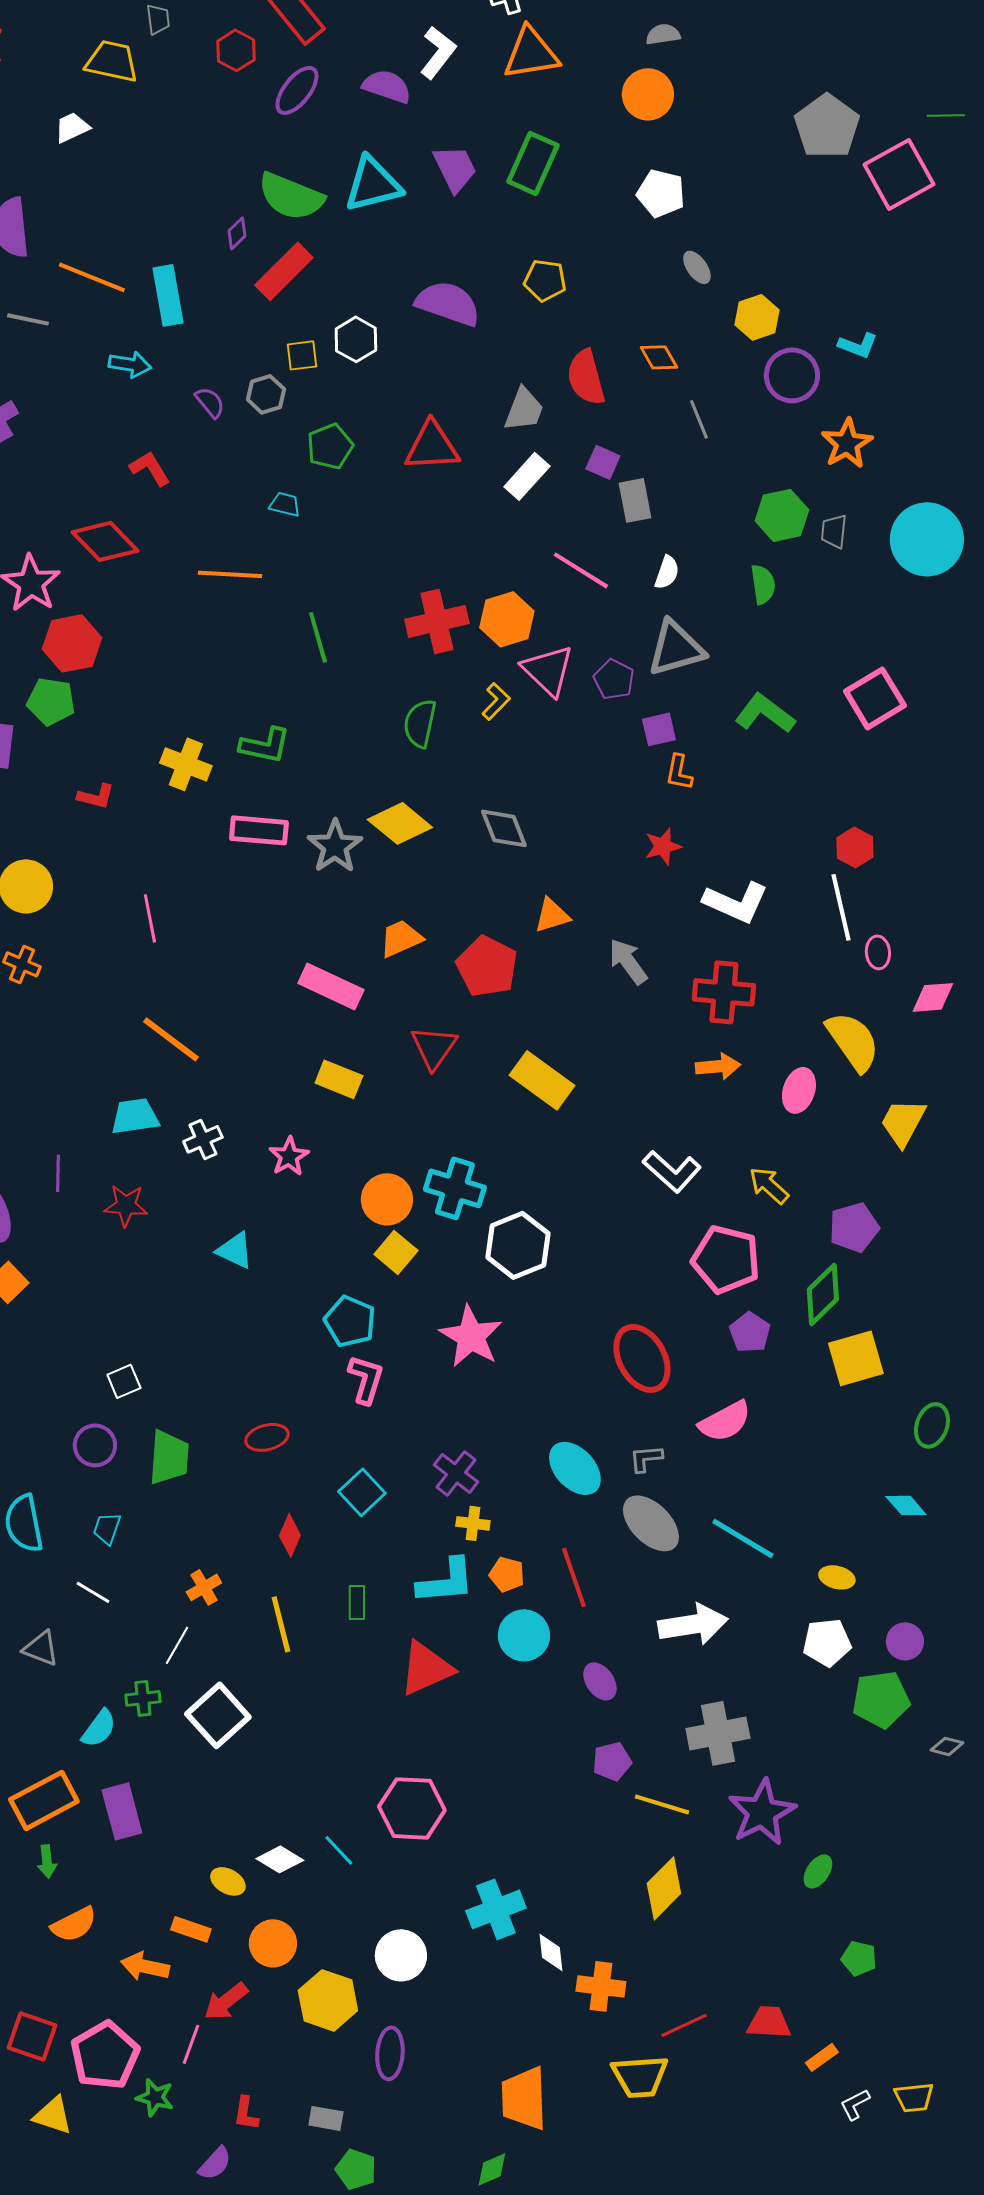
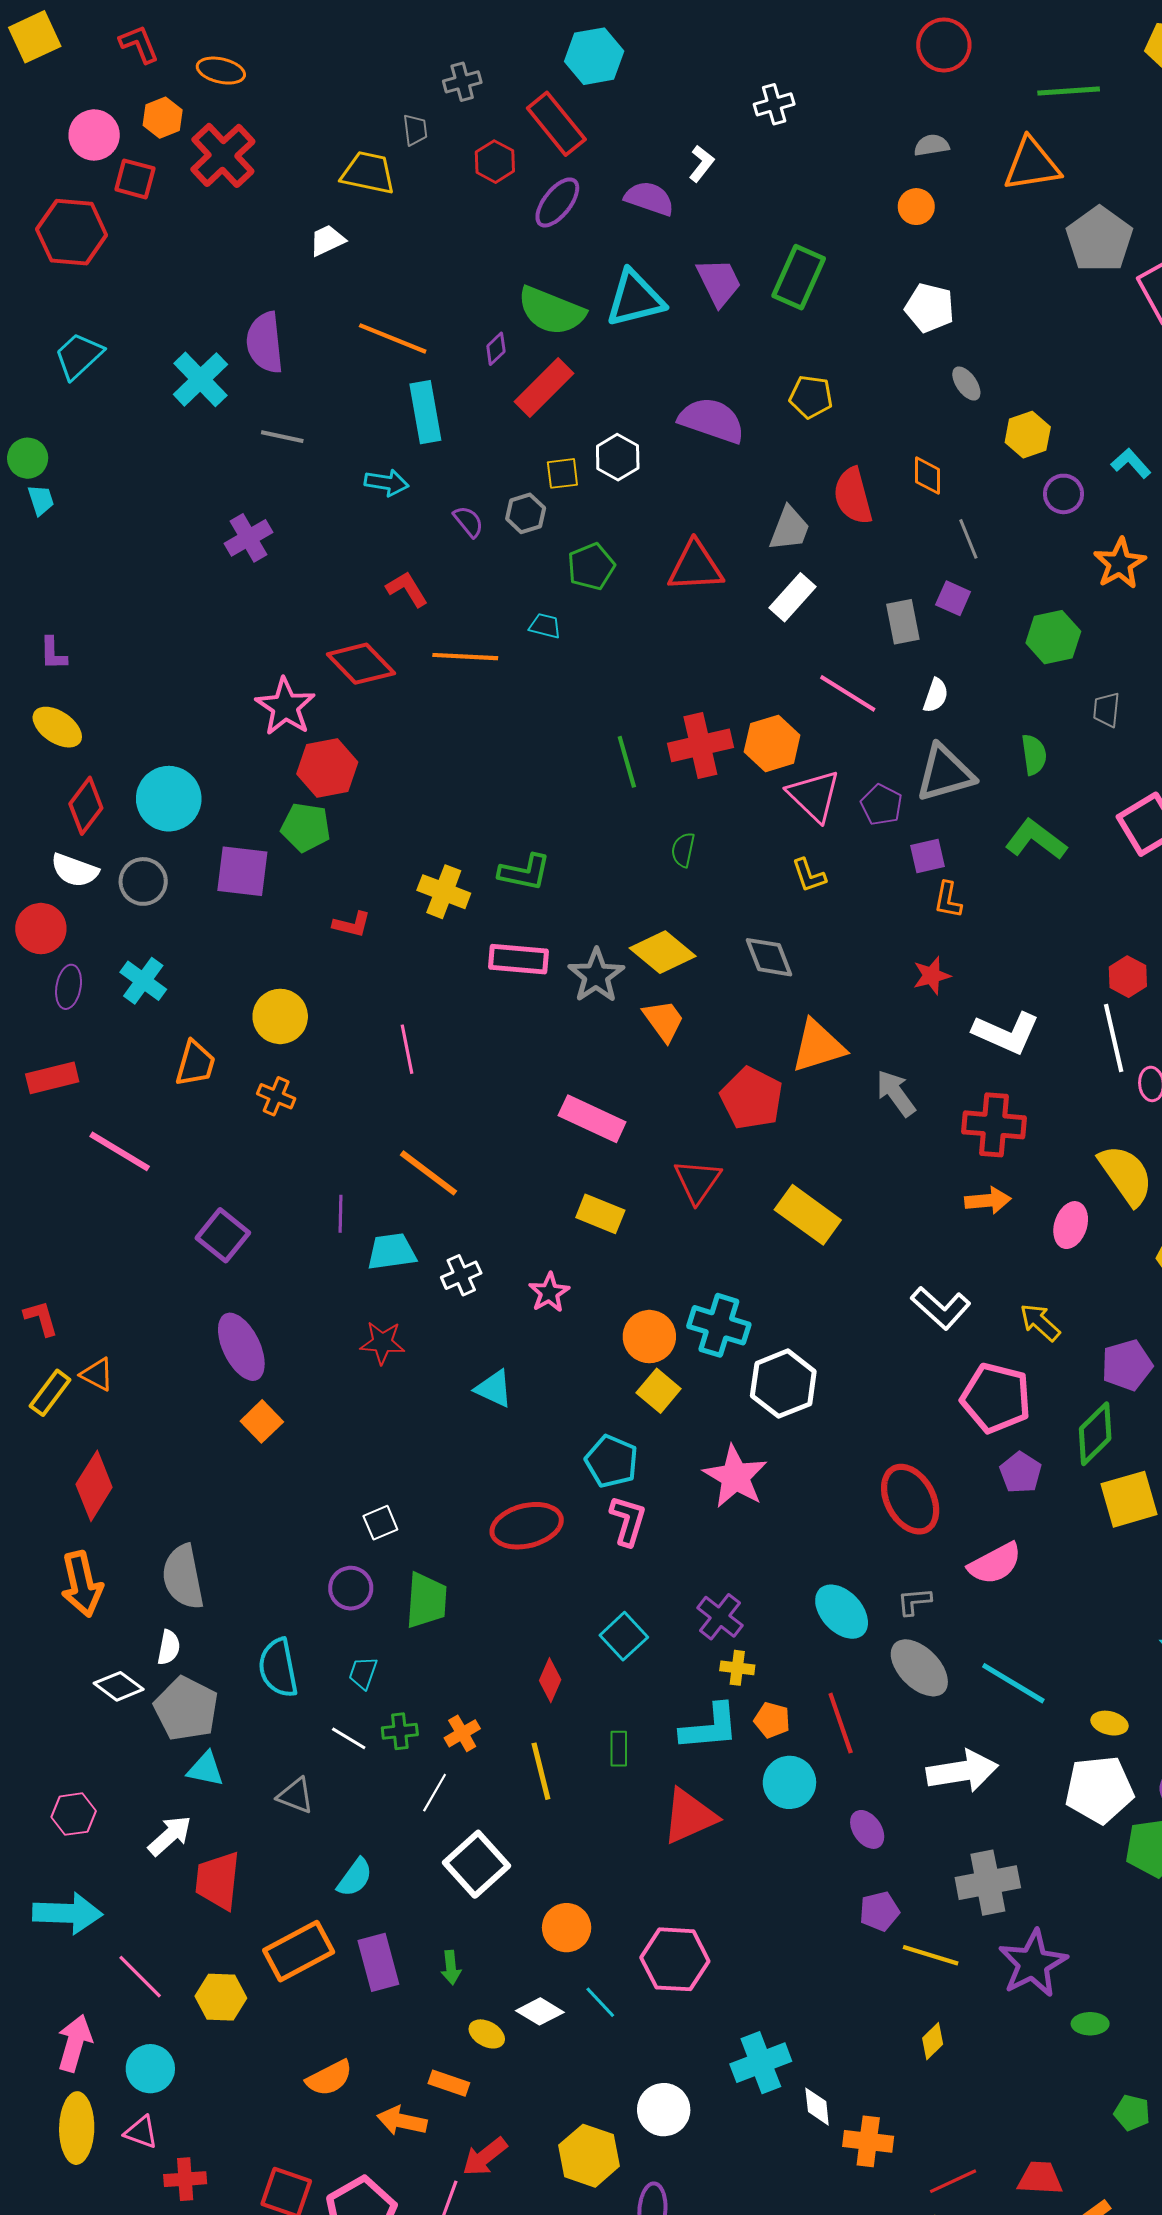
white L-shape: (438, 52) -> (702, 164), size x0.7
orange triangle: (531, 53) -> (1032, 165), moved
orange circle: (648, 94) -> (916, 207), size x0.7
orange line: (92, 277) -> (393, 338), moved
cyan L-shape: (858, 345) -> (1131, 463), turned -153
orange diamond: (659, 357) -> (927, 476), turned 30
purple circle: (792, 375) -> (1064, 494), size x0.7
purple square: (603, 462) -> (953, 598), moved
gray trapezoid: (834, 531) -> (1106, 710), moved
orange line: (230, 574) -> (465, 657), moved
green semicircle: (763, 584) -> (1034, 755), moved
green line: (318, 637) -> (627, 762), moved
yellow L-shape: (496, 701) -> (809, 875), moved, turned 117
green semicircle: (420, 723) -> (683, 850), size x0.7
orange triangle: (552, 915) -> (818, 1046), size x1.5
orange trapezoid: (401, 938) -> (664, 1021), moved, turned 78
purple line: (58, 1173) -> (341, 1214), moved
red ellipse: (267, 1437) -> (527, 1526), moved, size x1.6
white pentagon: (827, 1642) -> (1099, 1790), size x1.4
green cross: (143, 1698) -> (400, 1731), moved
green arrow: (47, 1861) -> (451, 1967), moved
green ellipse: (818, 1871) -> (1090, 2024), turned 56
yellow diamond: (664, 1888) -> (933, 2041), size x0.6
orange circle: (273, 1943) -> (567, 1928), moved

